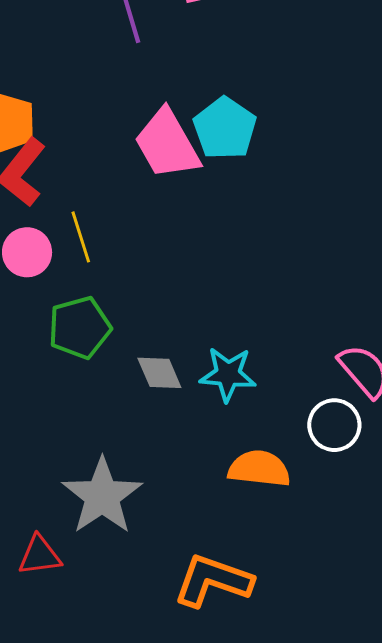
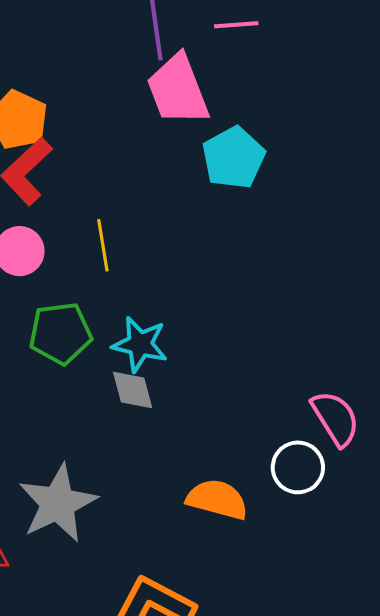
pink trapezoid: (167, 144) -> (178, 90), moved
yellow line: (81, 237) -> (103, 245), moved
cyan star: (228, 374) -> (140, 344), moved

